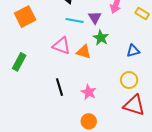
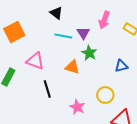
pink triangle: (62, 46) -> (35, 61), moved
yellow circle: (129, 80) -> (105, 95), moved
black line: (59, 87) -> (47, 89), moved

